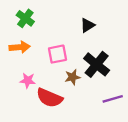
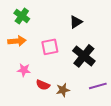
brown star: (72, 77) -> (63, 90), moved
red semicircle: (49, 98) -> (43, 85), size x0.6

